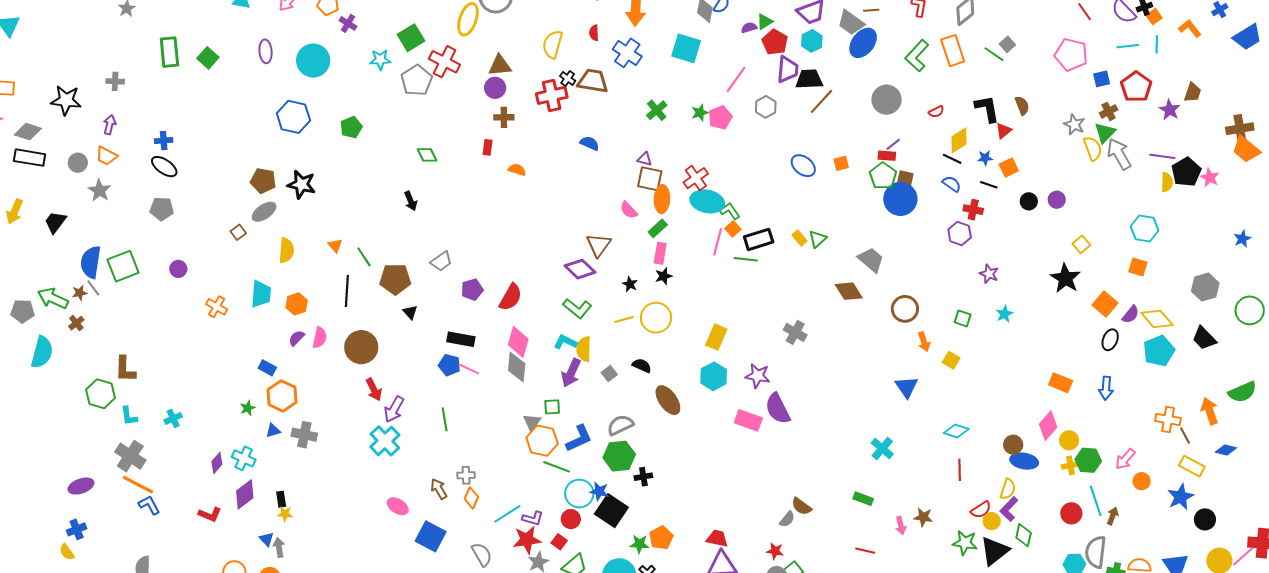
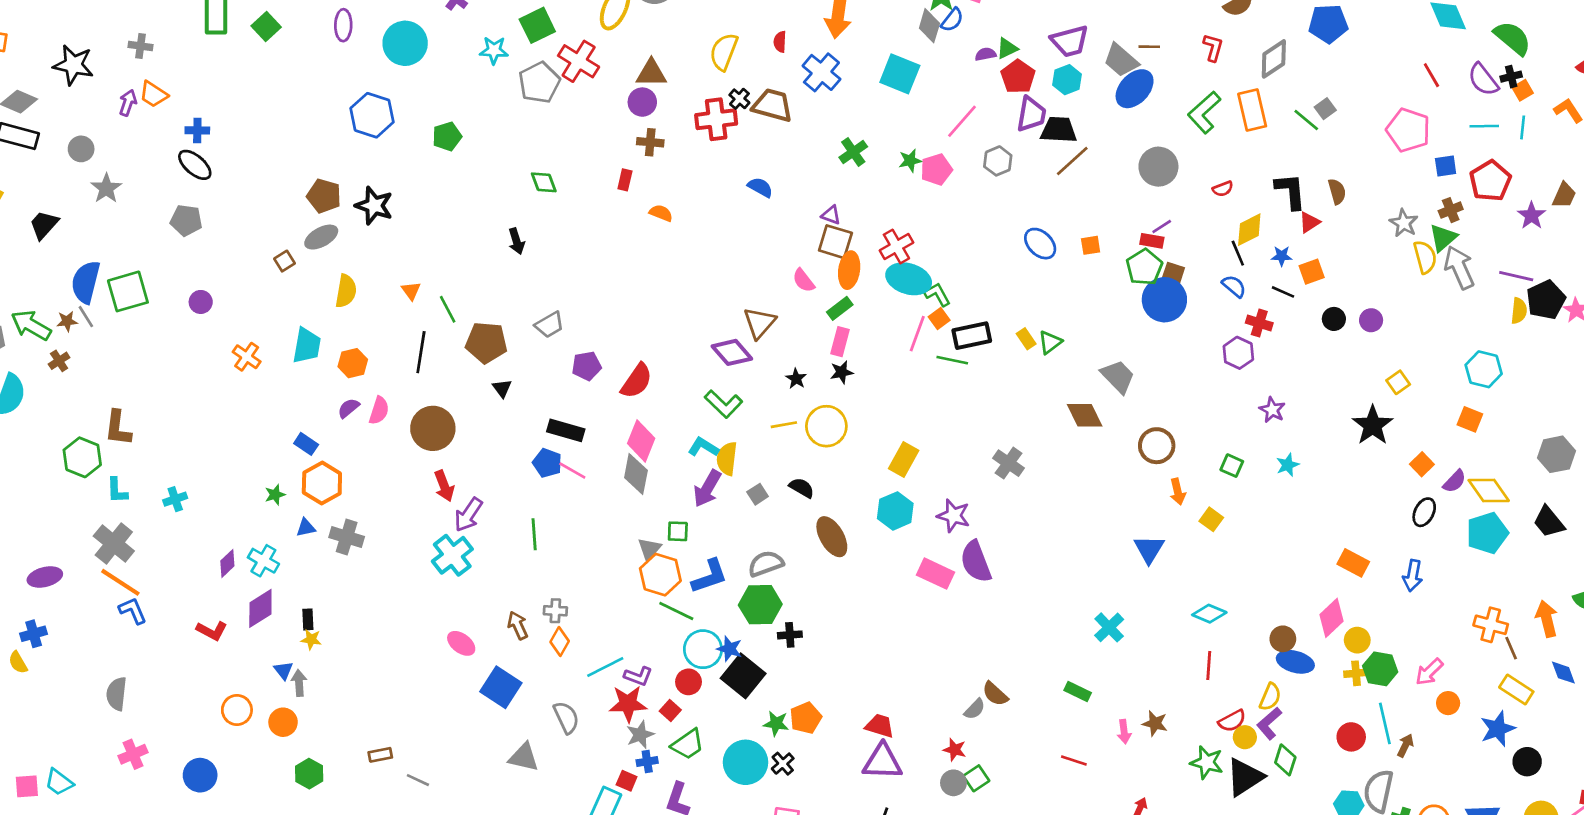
orange trapezoid: (106, 156) -> (153, 94), moved
black line: (952, 159) -> (1238, 253), turned 36
orange square: (1105, 304) -> (1422, 464), size x0.7
blue diamond: (1226, 450) -> (1563, 673), turned 50

